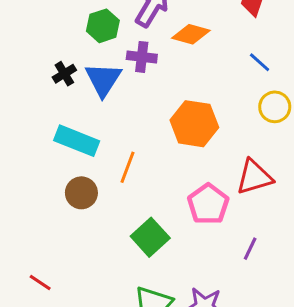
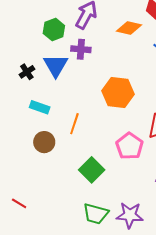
orange diamond: (191, 34) -> (129, 28), moved
black cross: (64, 74) -> (27, 72), moved
cyan rectangle: (77, 141) -> (40, 107), size x0.7

